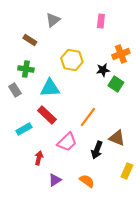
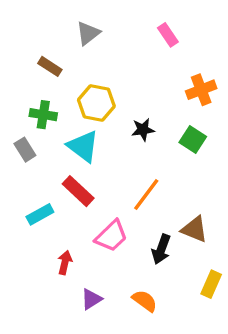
pink rectangle: (101, 21) -> (168, 35), turned -40
yellow hexagon: (72, 60) -> (96, 103), moved
black star: (103, 70) -> (143, 130), moved
cyan triangle: (50, 88) -> (83, 146), turned 40

